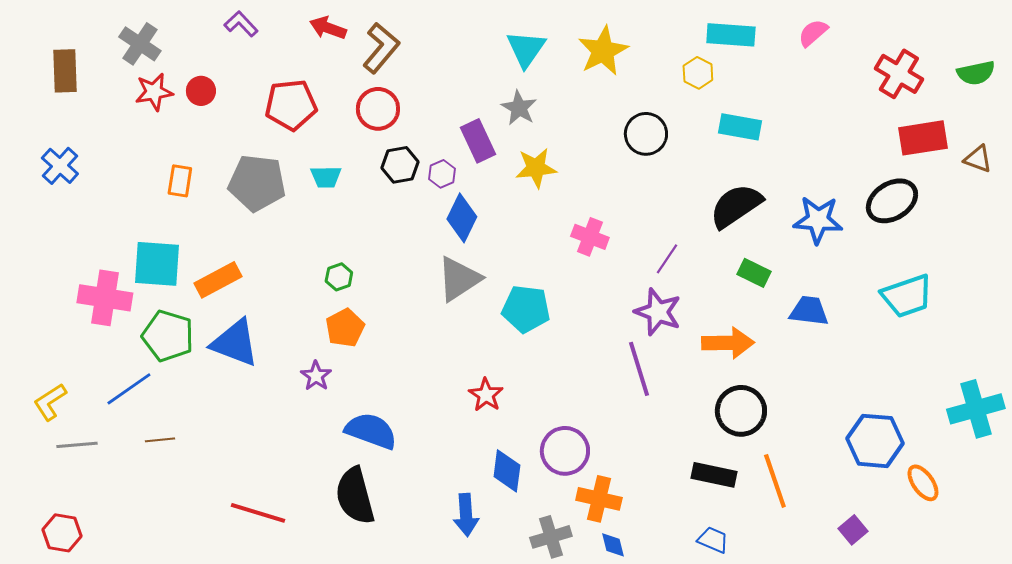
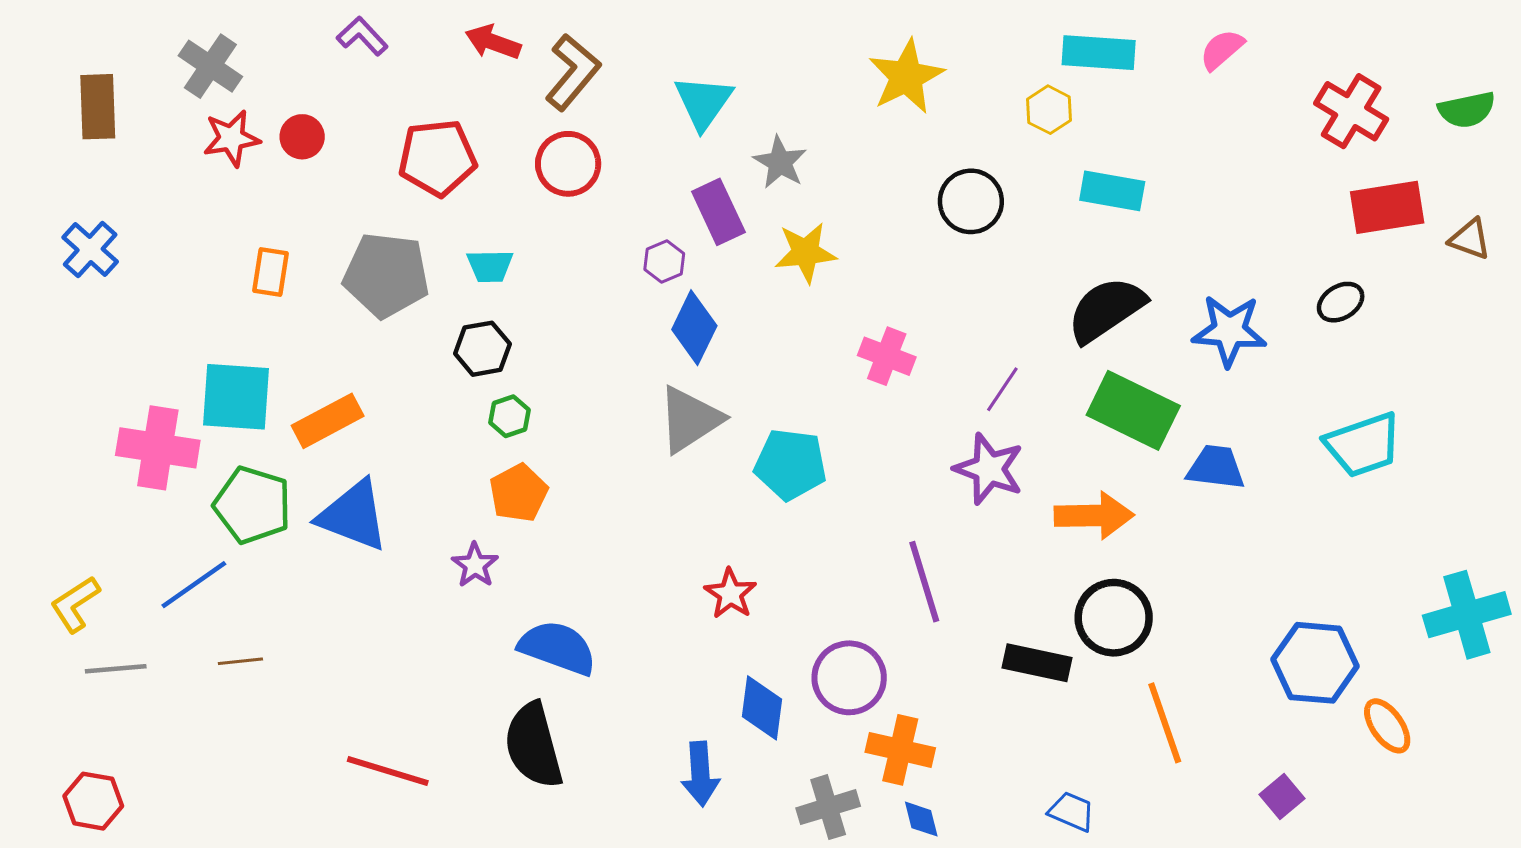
cyan triangle: (526, 49) -> (703, 102), moved
black hexagon: (400, 165) -> (482, 349), moved
black ellipse: (892, 201) -> (1341, 302), size x0.6
green rectangle: (754, 273) -> (1133, 410), size x1.8
purple line: (639, 369) -> (924, 582), moved
black rectangle: (714, 475) -> (1037, 663), moved

